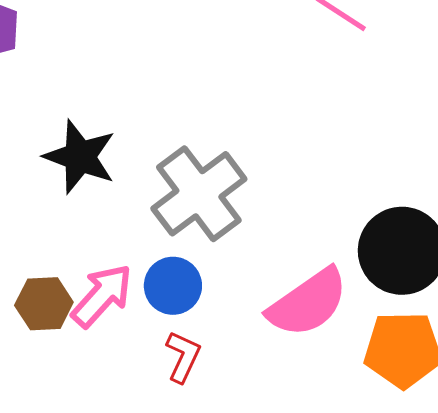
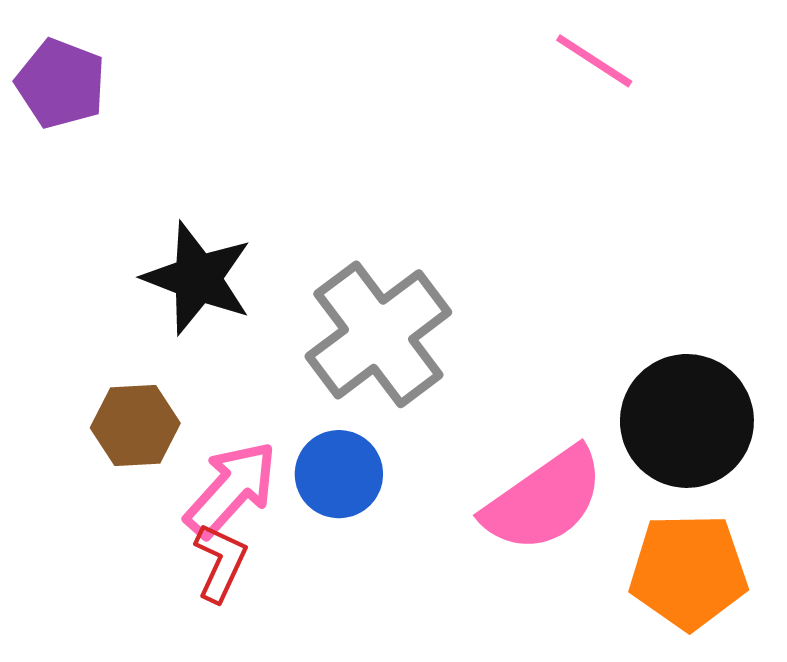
brown hexagon: (44, 304) -> (135, 426), moved
red L-shape: (183, 357) -> (220, 562), moved

